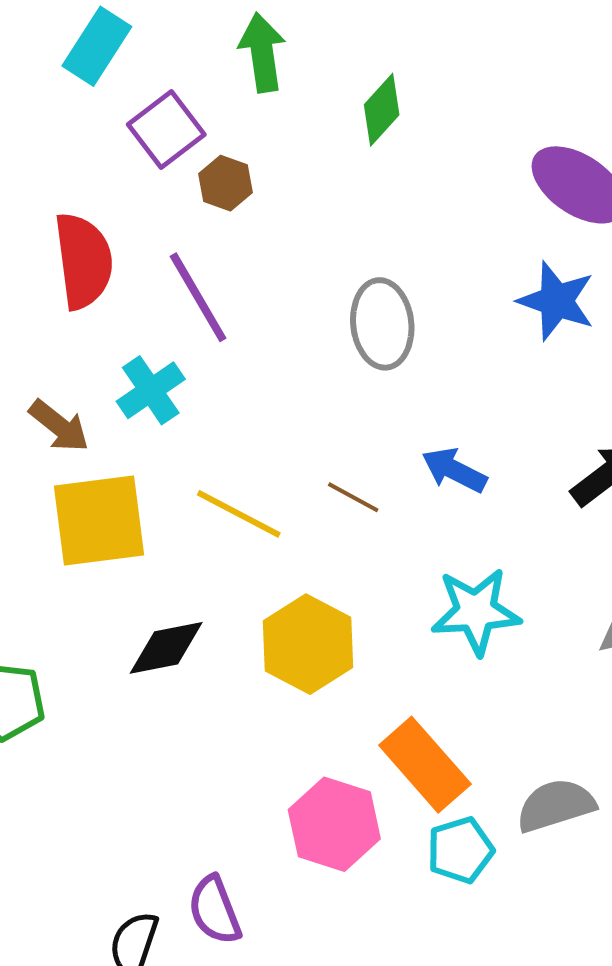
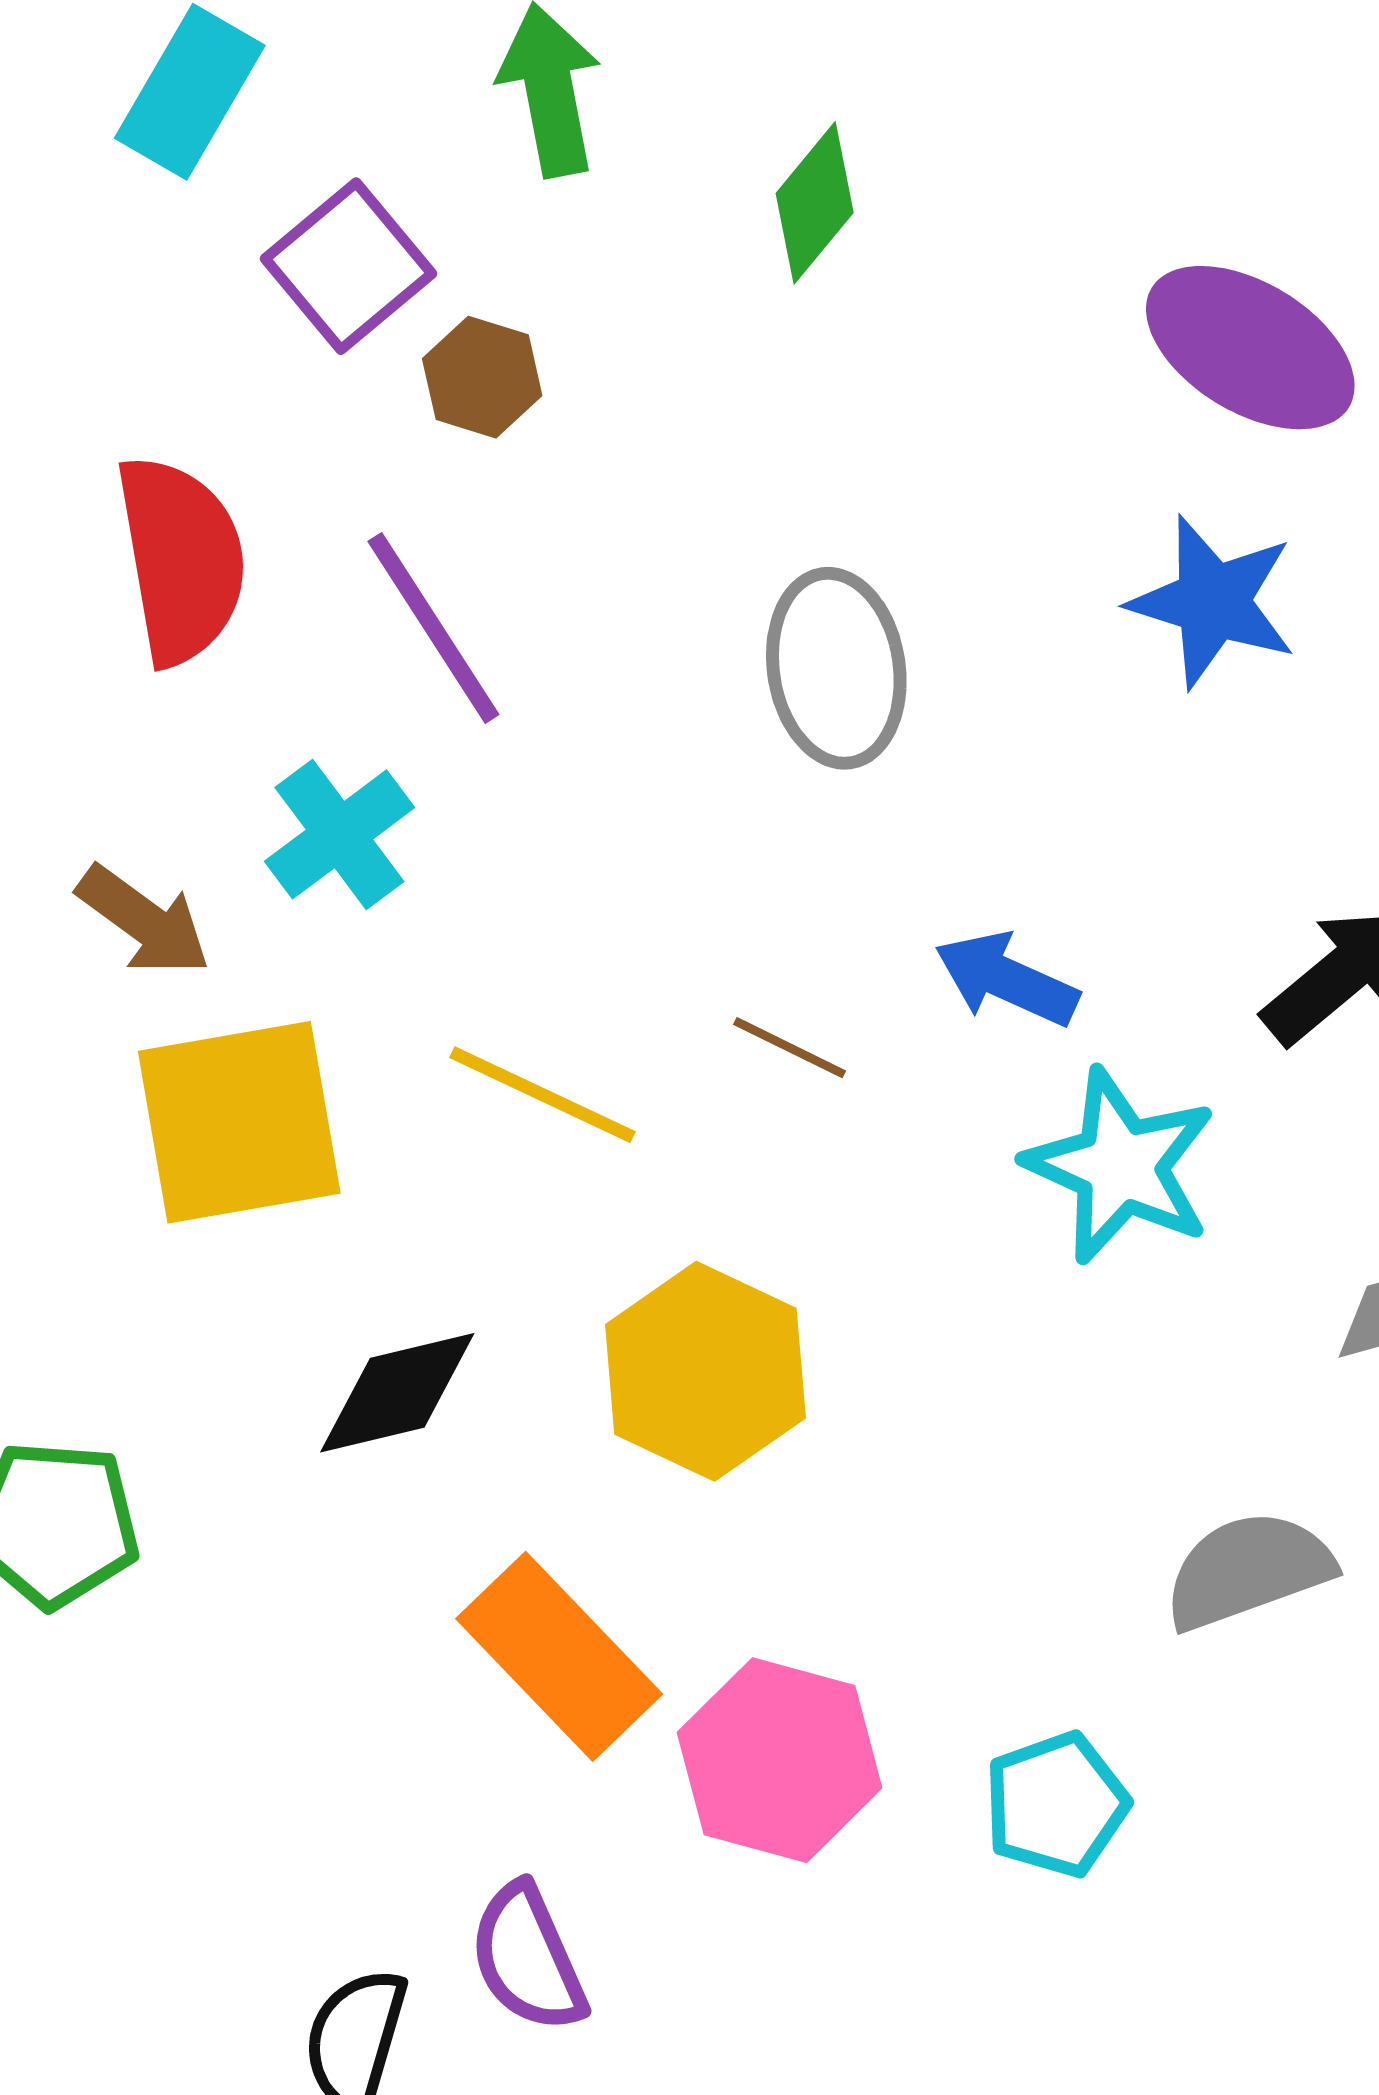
cyan star: (476, 611) -> (1120, 1166), moved, turned 30
orange rectangle: (425, 765) -> (559, 1656), moved
gray semicircle: (556, 805) -> (1248, 1570), moved

